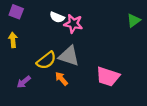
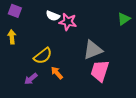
gray triangle: (69, 56) -> (93, 50), moved, turned -40
pink trapezoid: (108, 77) -> (100, 71), turned 90
purple arrow: (24, 82) -> (31, 79), moved

